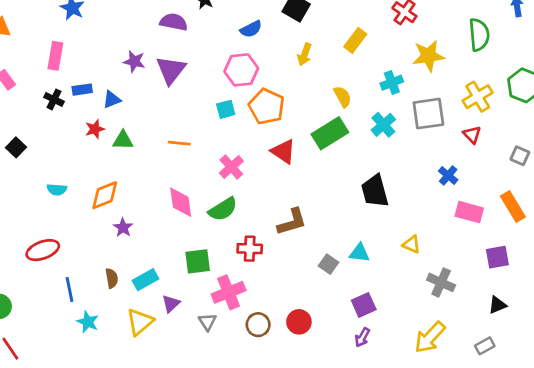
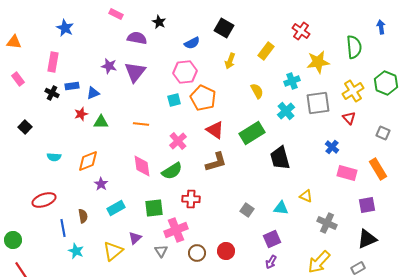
green rectangle: (330, 133) -> (252, 133), moved
brown L-shape: (292, 222) -> (216, 162), moved
cyan triangle: (359, 253) -> (281, 208), moved
brown semicircle: (112, 278) -> (83, 216), moved
cyan rectangle: (145, 280) -> (116, 208), moved
black triangle: (497, 305) -> (367, 239), size x1.5

